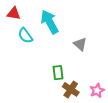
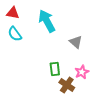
cyan semicircle: (25, 36) -> (15, 34), moved
pink star: (97, 91) -> (82, 72), moved

